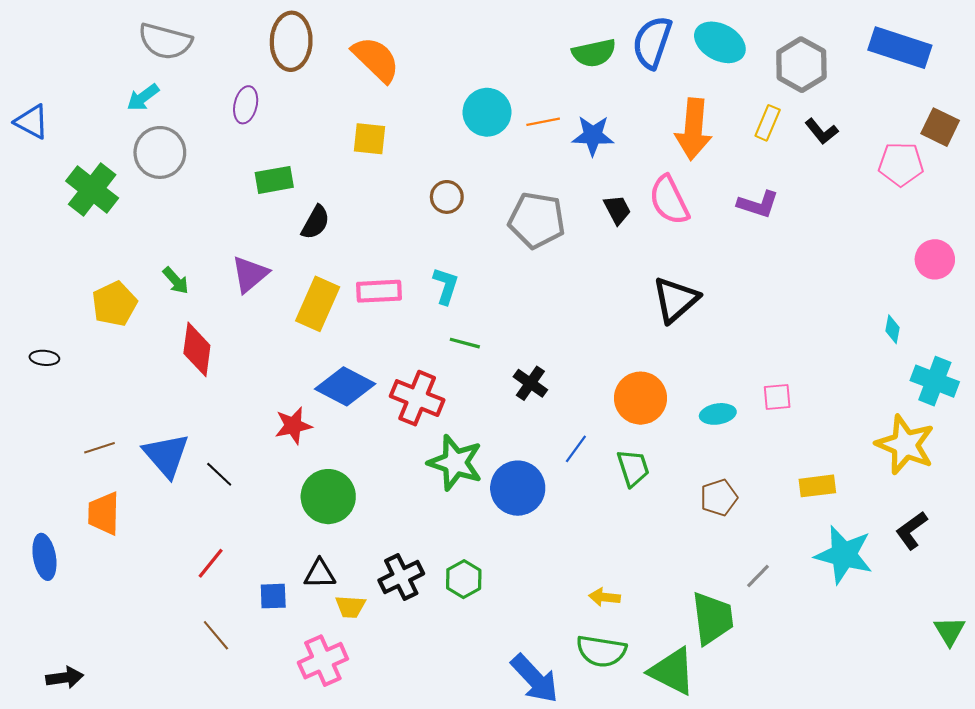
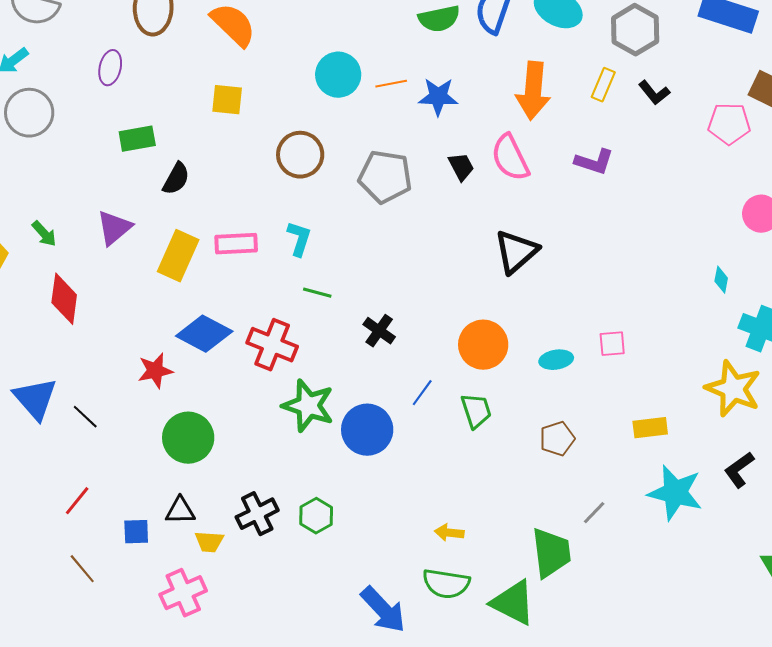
brown circle: (447, 197) -> (300, 155), size x1.5

